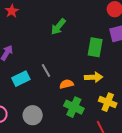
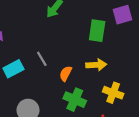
orange semicircle: (67, 84) -> (66, 74), turned -48

